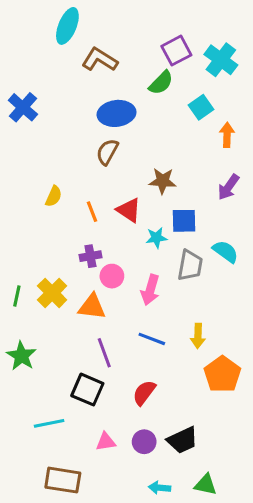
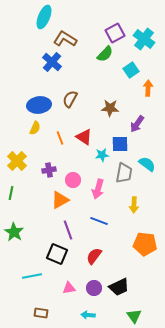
blue cross: (23, 107) -> (52, 62), moved
blue ellipse: (117, 113) -> (39, 105), moved
brown star: (163, 181) -> (110, 108), moved
purple arrow: (229, 187) -> (137, 124), moved
purple cross: (90, 256) -> (49, 170), moved
yellow cross: (52, 293) -> (17, 161), moved
orange triangle: (92, 307) -> (60, 200), turned -36
yellow arrow: (198, 336) -> (134, 205), moved
orange pentagon: (222, 374) -> (145, 244), turned -30
brown rectangle: (63, 480) -> (41, 313), size x0.6
green triangle: (206, 485) -> (134, 316), turned 42
cyan arrow: (159, 488) -> (88, 315), moved

